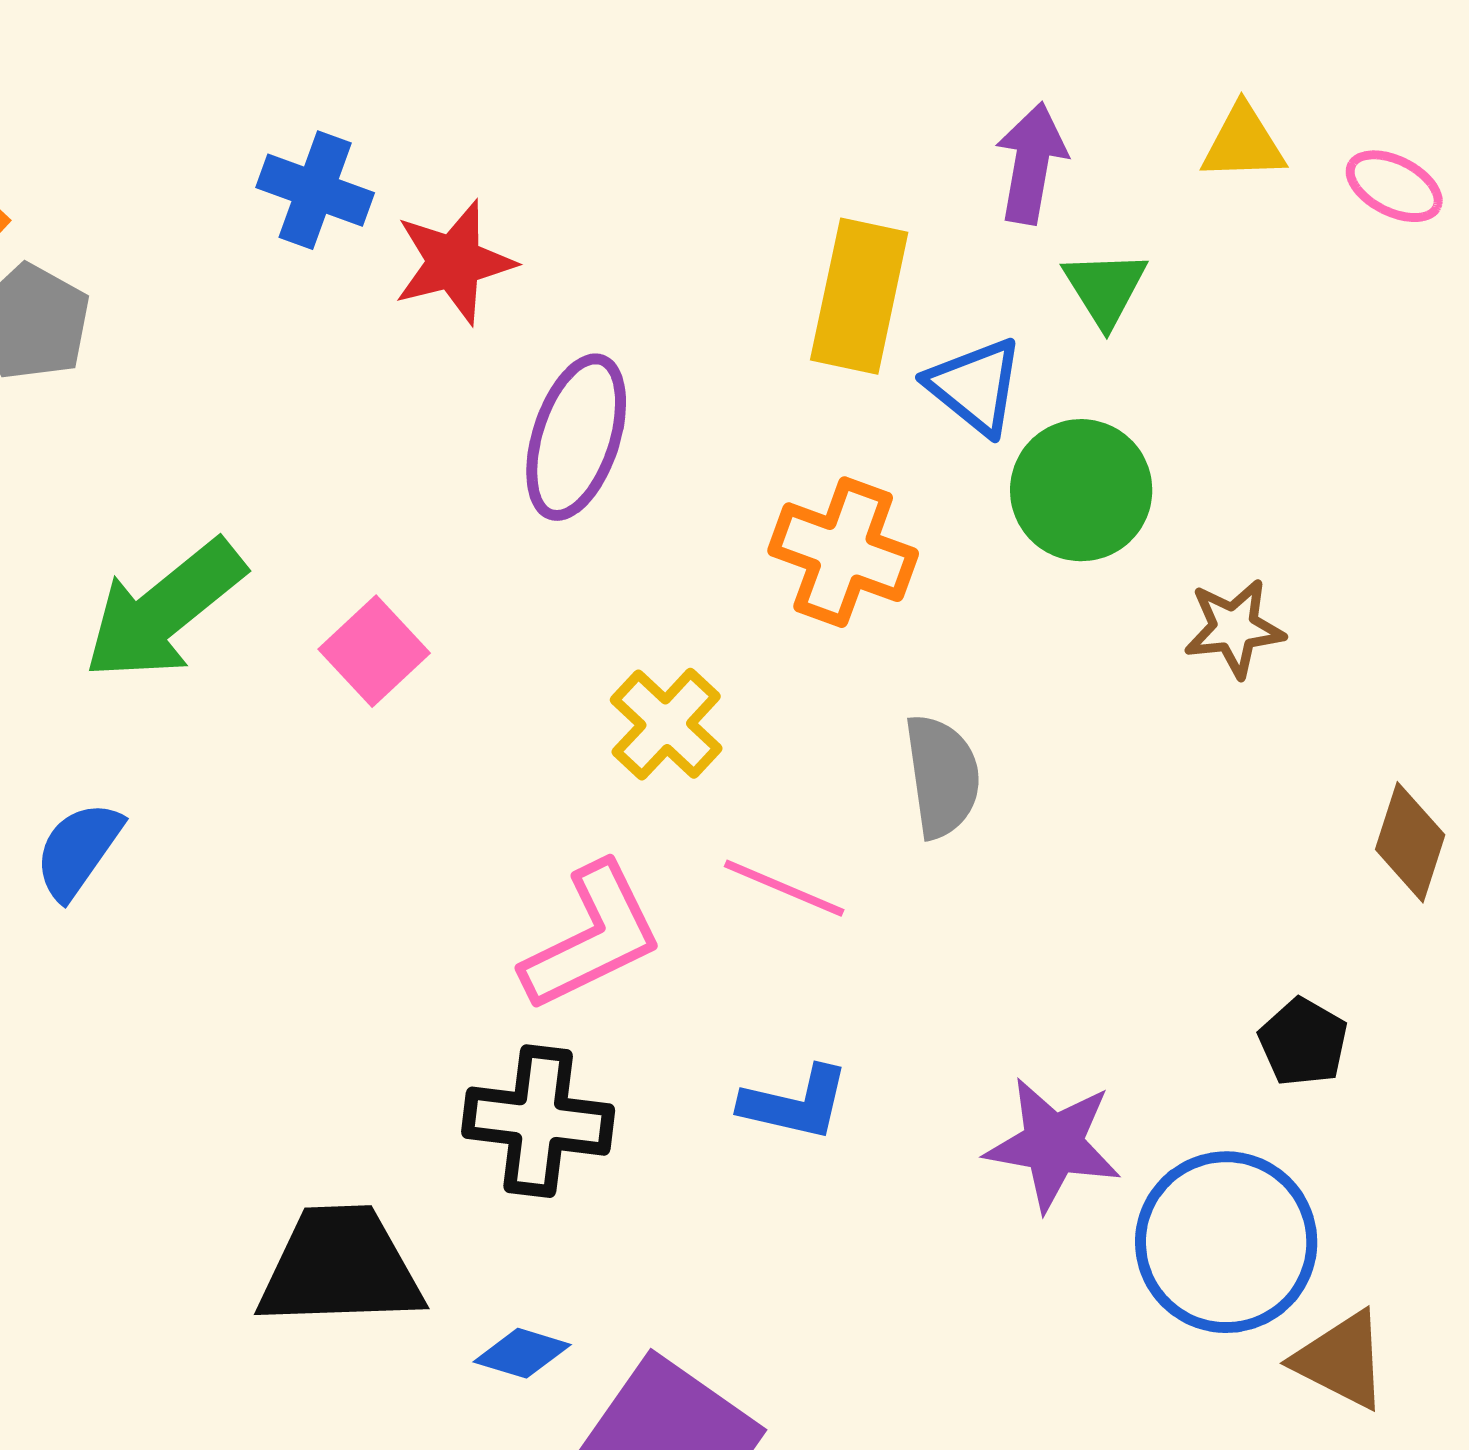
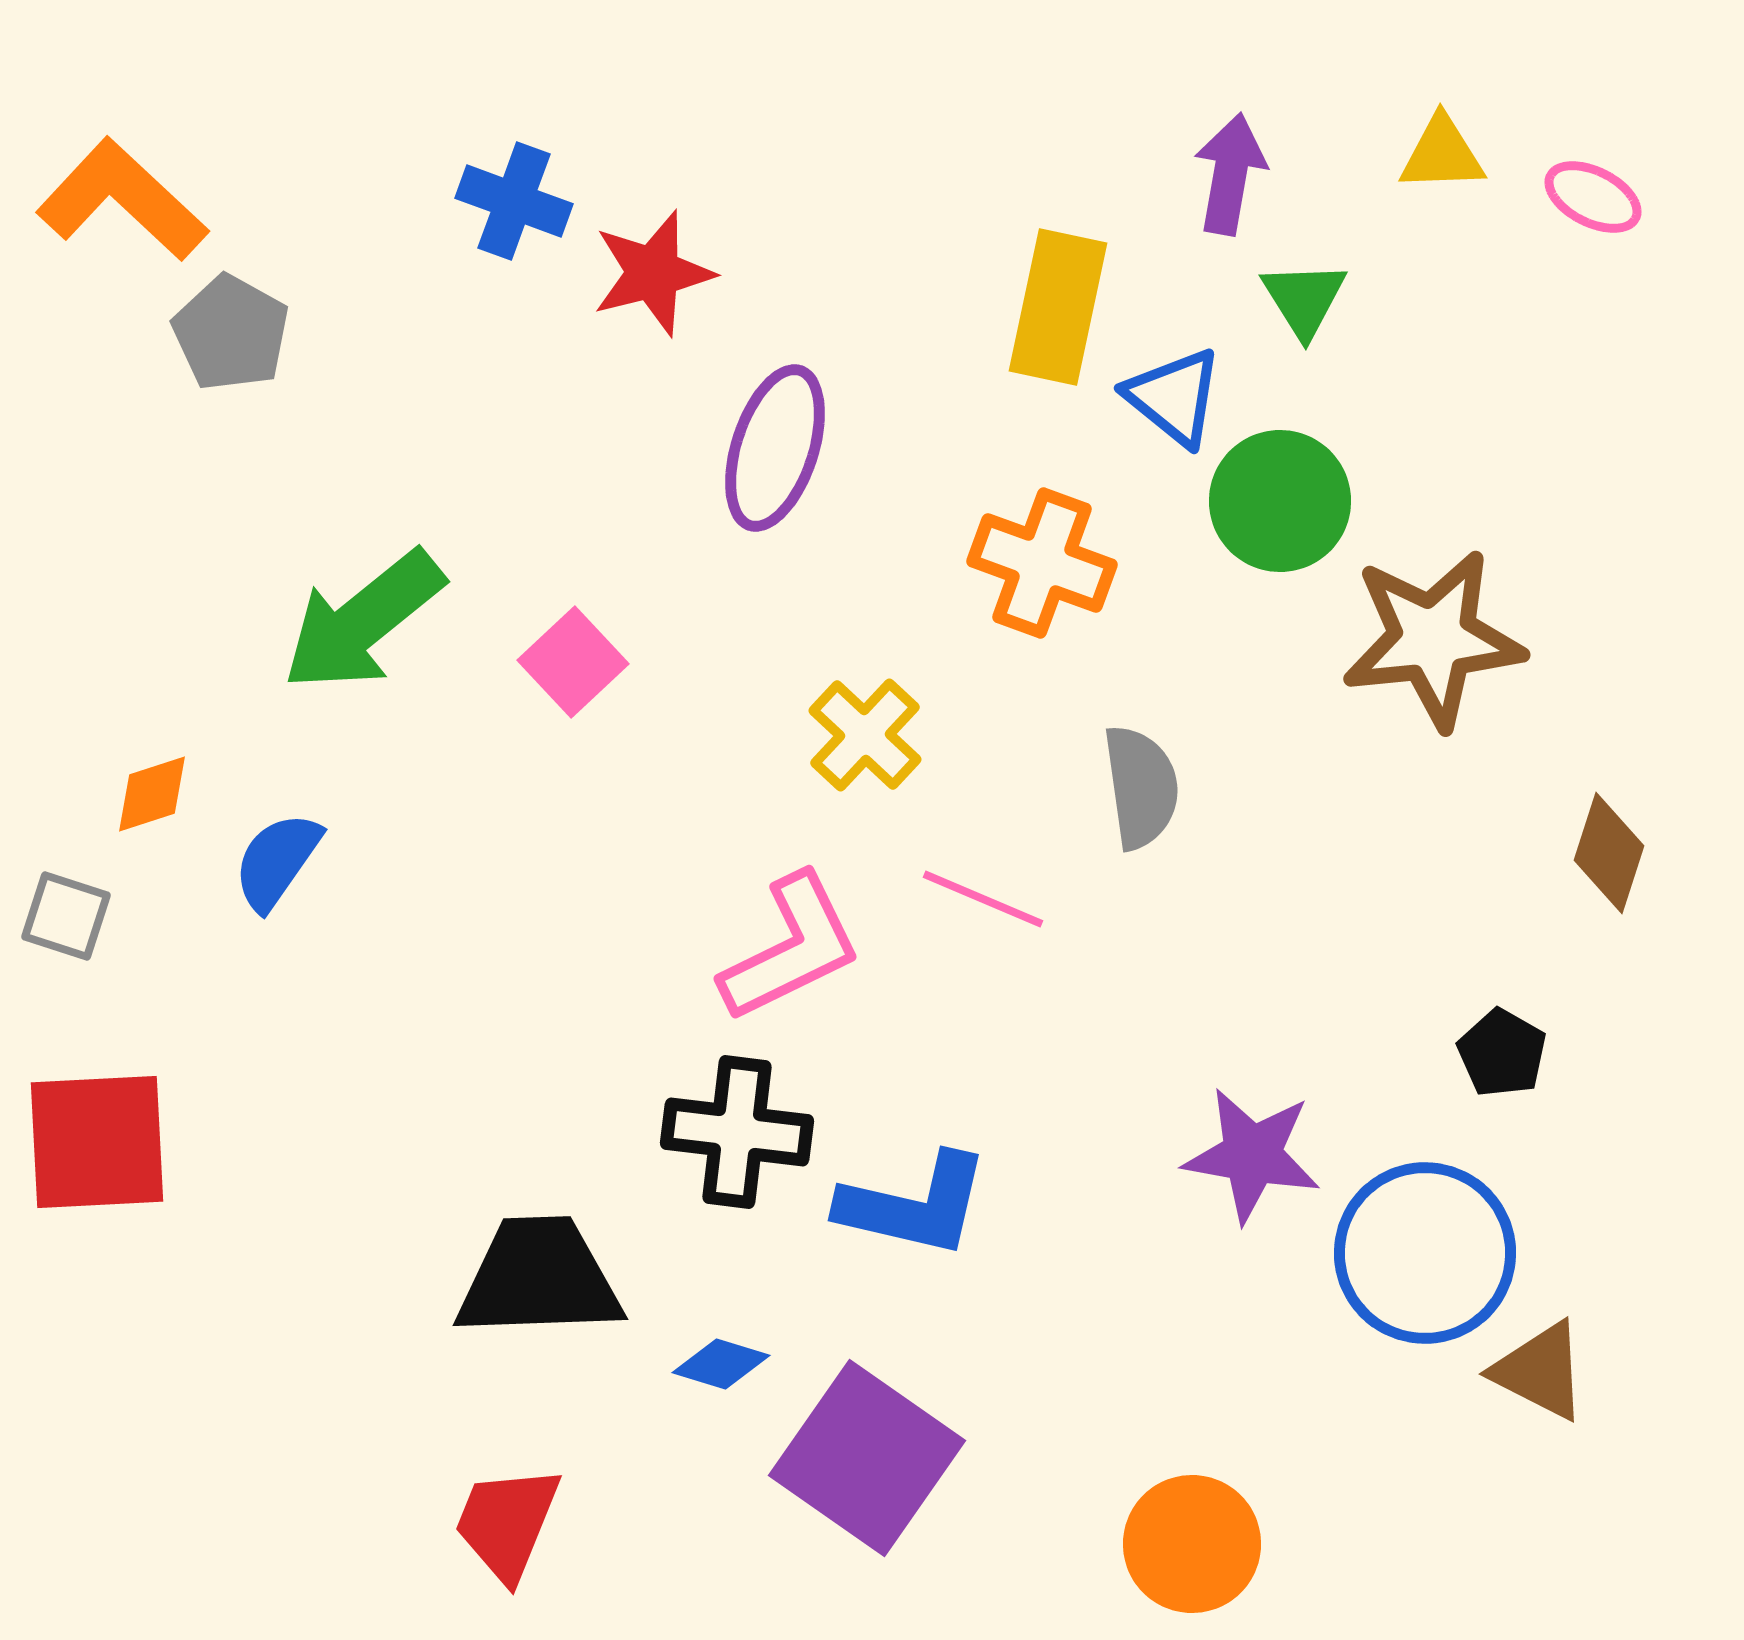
brown star: (1234, 628) -> (1433, 639), size x1.8
blue L-shape: (795, 1103) -> (914, 1205), moved, size x1.4

